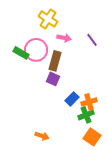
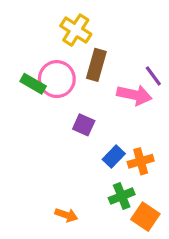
pink arrow: (64, 38) -> (134, 95), moved, size x1.5
purple line: (92, 40) -> (153, 76), moved
brown rectangle: (55, 61) -> (96, 65), moved
green cross: (86, 115) -> (122, 196), moved

